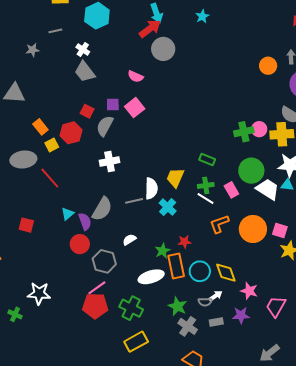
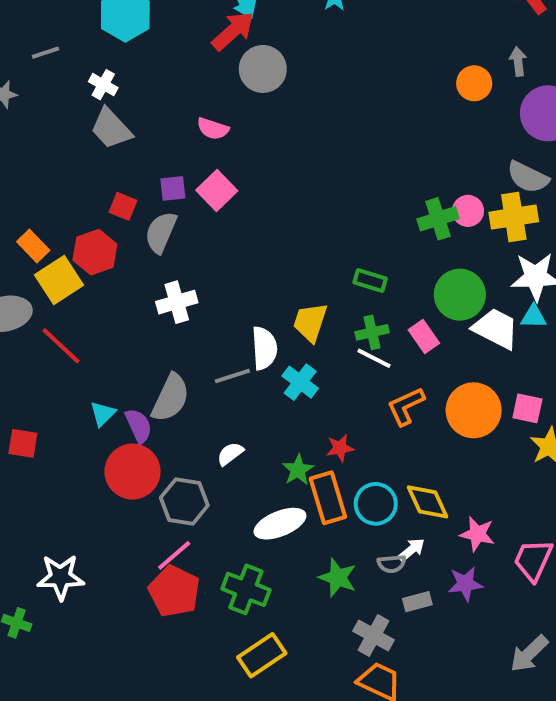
yellow square: (52, 145) -> (59, 280), size x1.6
red circle: (80, 244) -> (132, 472), size x1.4
red pentagon: (95, 306) -> (174, 591), turned 30
gray cross: (188, 326) -> (373, 635), moved

